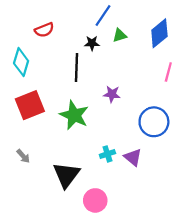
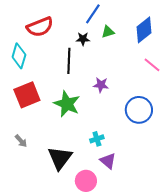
red semicircle: (44, 30) -> (40, 27), size x1.5
pink line: (168, 72) -> (152, 65), turned -66
purple triangle: (133, 157) -> (108, 161), moved

